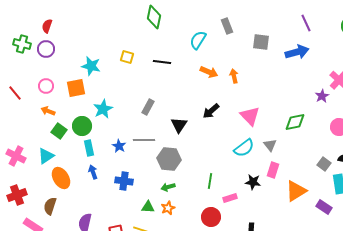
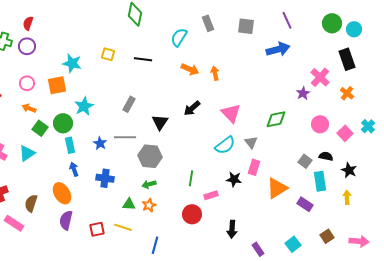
gray square: (261, 42) -> (246, 26), moved
orange ellipse: (61, 178) -> (62, 193), moved

